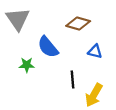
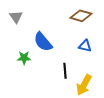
gray triangle: (18, 19) -> (16, 17), size x0.6
brown diamond: (78, 23) -> (81, 16), moved

